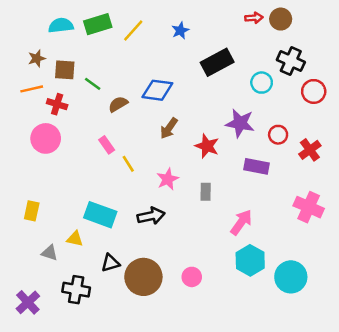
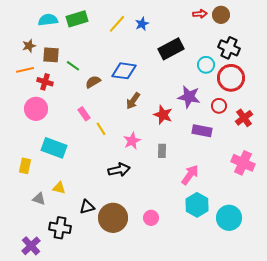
yellow line: (133, 30) -> (117, 24), moved
red circle: (314, 91) -> (231, 78), moved, size x1.4
cyan rectangle: (100, 215) -> (54, 148), moved
purple cross: (28, 302) -> (31, 246), moved

